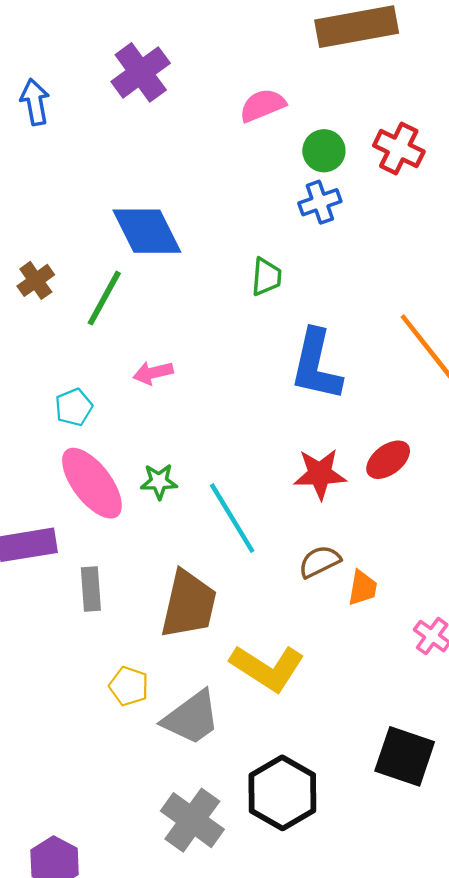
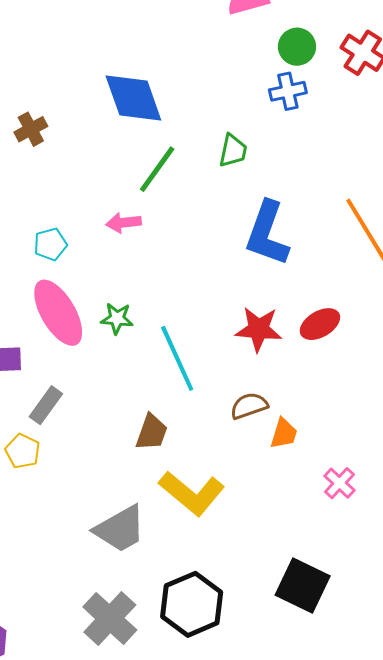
green line: (104, 298) -> (157, 169), moved
gray rectangle: (91, 589) -> (46, 405), turned 33
brown trapezoid: (189, 604) -> (152, 432), moved, size x0.6
yellow pentagon: (129, 686) -> (23, 451), moved

